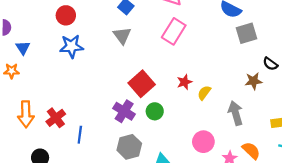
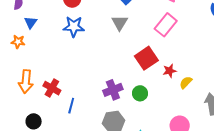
red square: (142, 84) -> (146, 58), moved
purple cross: (124, 111) -> (113, 90), turned 30
red cross: (56, 118) -> (52, 88), turned -30

